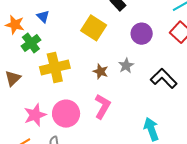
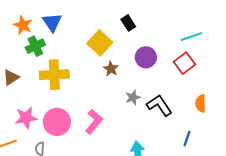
blue triangle: (43, 16) -> (52, 22), size x1.5
gray star: (126, 66) -> (133, 97), moved
brown star: (101, 71) -> (111, 69), moved

